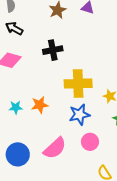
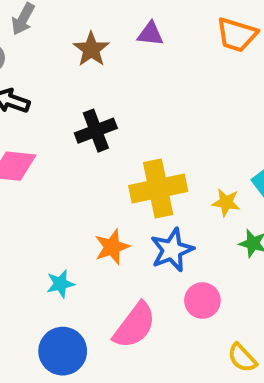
orange star: (40, 105) -> (112, 247), moved
cyan star: (16, 107) -> (60, 284), moved

